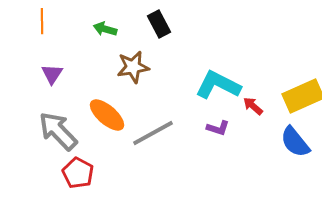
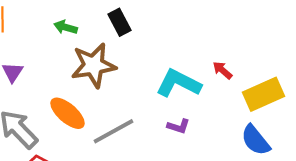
brown star: (133, 67) -> (94, 65), size x1.4
red arrow: (253, 106) -> (222, 70), moved

